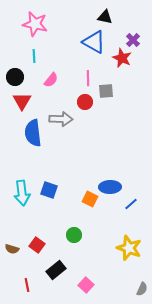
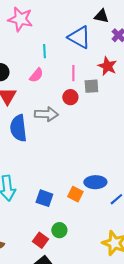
black triangle: (105, 17) -> (101, 16), moved
cyan line: (34, 56) -> (44, 51), moved
red star: (122, 58) -> (107, 66), moved
blue square: (49, 190) -> (44, 198), moved
red square: (37, 245) -> (40, 240), moved

